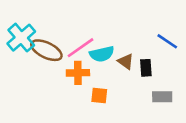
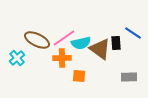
cyan cross: (21, 38) -> (17, 58), moved, size x0.7
brown triangle: (126, 62) -> (100, 49), size x1.6
black rectangle: (146, 68) -> (116, 43), moved

